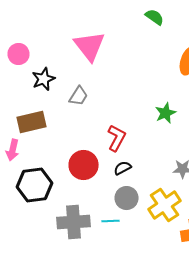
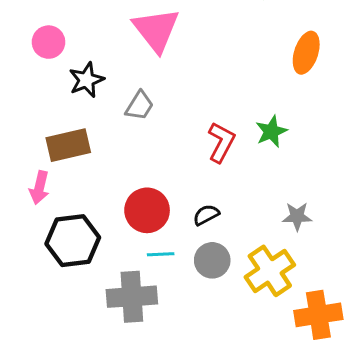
red L-shape: (116, 138) -> (221, 142), moved
cyan line: (110, 221) -> (161, 254), moved

